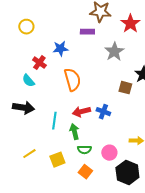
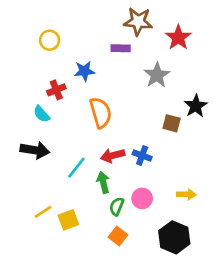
yellow circle: (26, 27) -> (50, 40), moved
red cross: (39, 63) -> (56, 90), turned 32
cyan line: (54, 121) -> (76, 168), turned 30
green semicircle: (84, 150) -> (117, 206), turned 112
pink circle: (109, 153) -> (142, 198), moved
yellow square: (57, 160) -> (68, 220), moved

